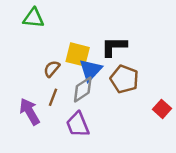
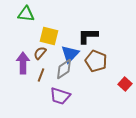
yellow square: (78, 54) -> (49, 36), moved
purple arrow: (30, 112) -> (23, 63), moved, turned 30
purple trapezoid: (78, 125) -> (60, 96), turned -50

